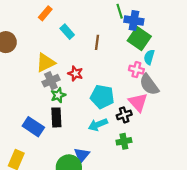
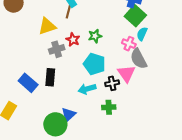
brown line: (97, 42) -> (68, 12), moved
gray cross: (51, 81) -> (57, 49), moved
green star: (58, 95) -> (95, 36), moved

